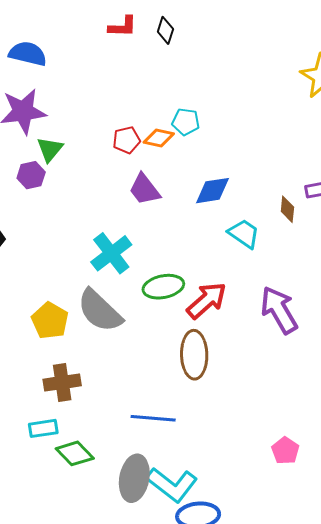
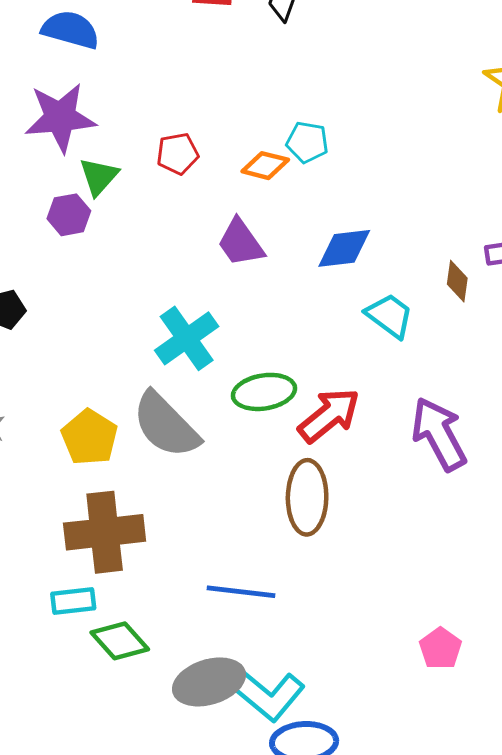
red pentagon: (126, 140) -> (178, 154), moved
brown cross: (62, 383) -> (105, 532), size x1.4
gray ellipse: (134, 478) -> (209, 682), turned 60

